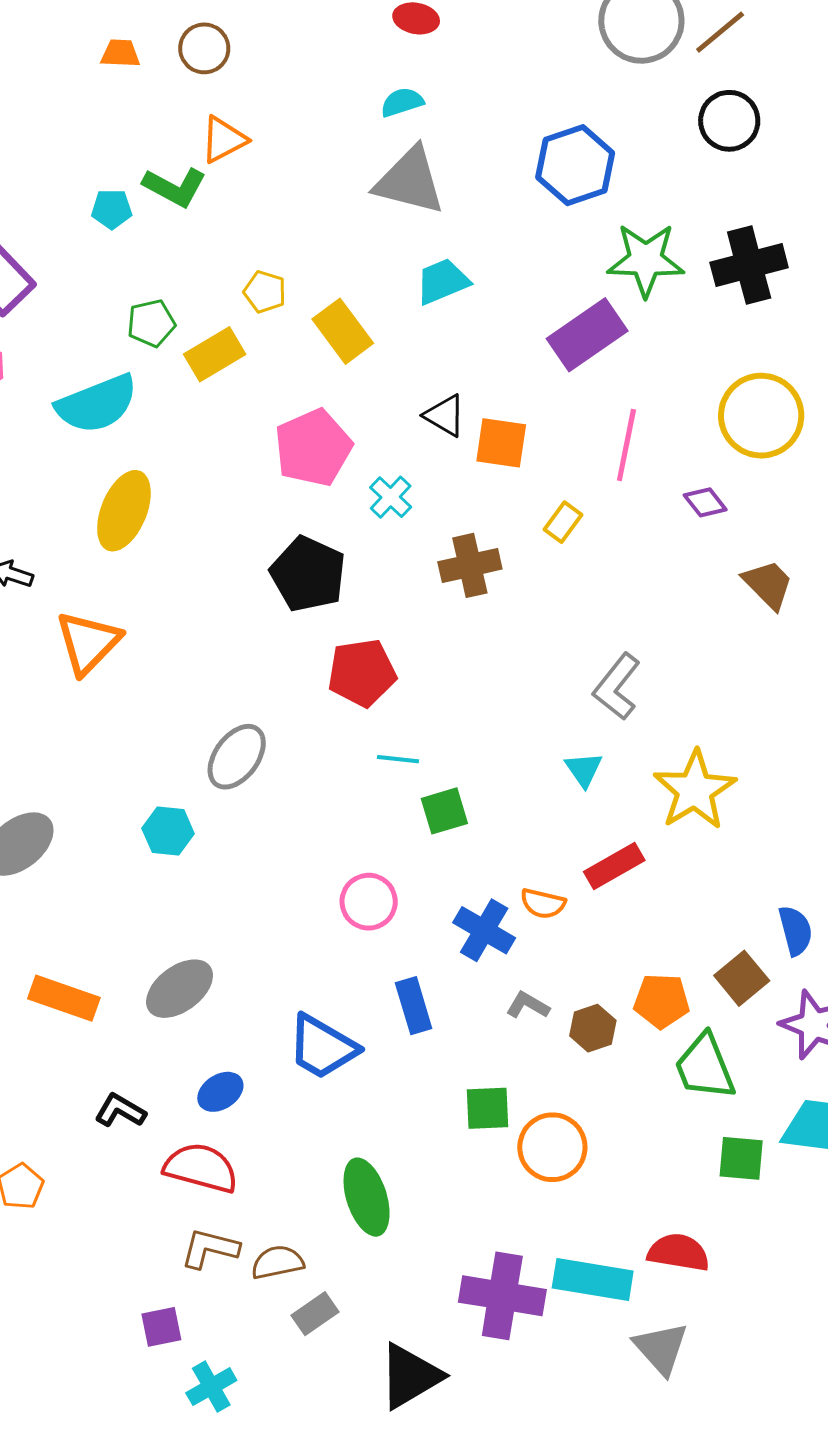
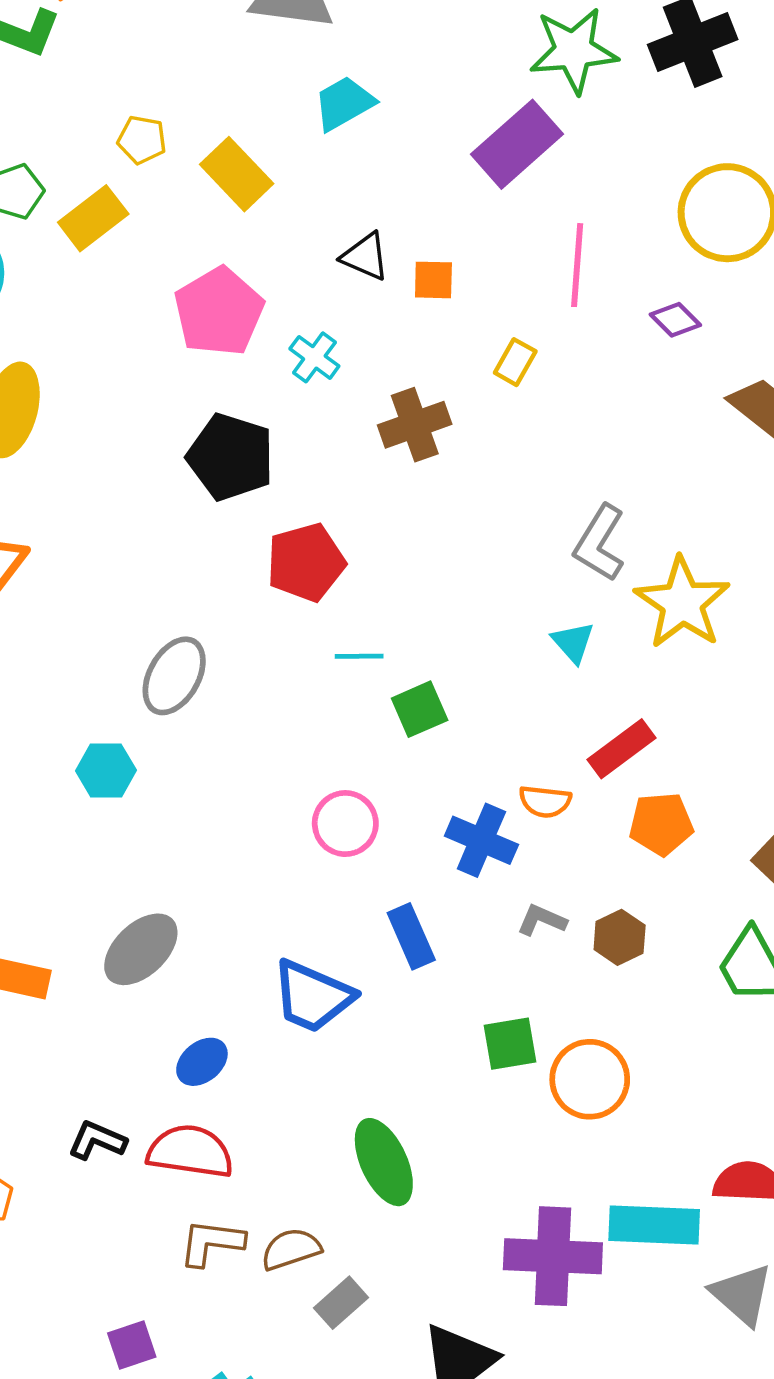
orange square: (501, 443) -> (433, 280), size x0.7
yellow star: (695, 790) -> (682, 603), moved
orange pentagon: (662, 1001) -> (661, 824), moved
black L-shape: (120, 1111) -> (97, 1140), moved
purple square: (161, 1327) -> (132, 1345), moved

